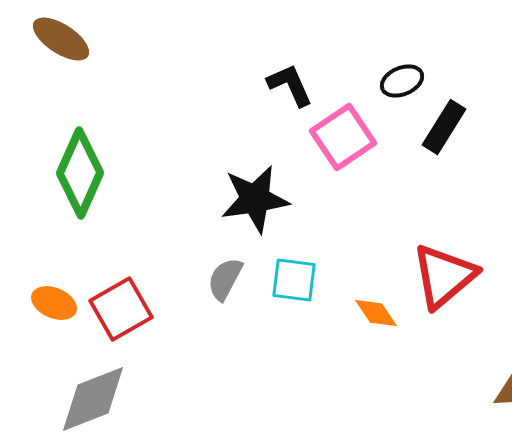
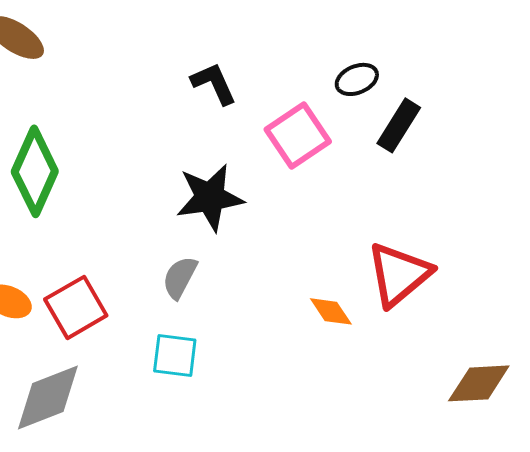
black L-shape: (290, 85) -> (214, 83), moved
cyan square: (294, 280) -> (175, 355), moved

